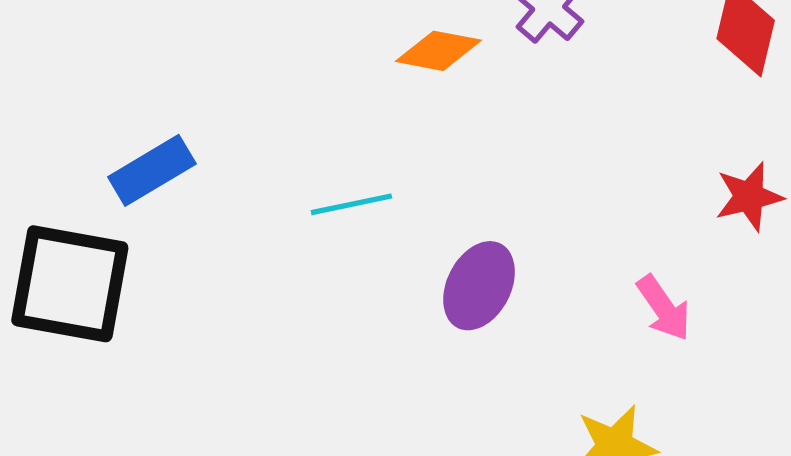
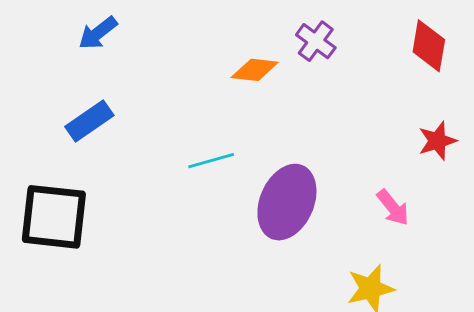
blue rectangle: (152, 170) -> (89, 121), moved
purple ellipse: (479, 286) -> (287, 202), size x1.5

